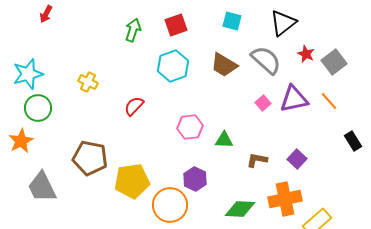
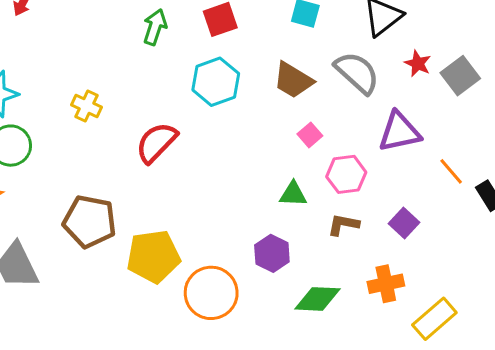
orange line: (329, 101) -> (451, 171), moved
pink square: (263, 103) -> (310, 135), moved
red semicircle: (134, 106) -> (156, 143), size x1.4
pink hexagon: (190, 127) -> (346, 174), moved
purple hexagon: (195, 179) -> (272, 253), moved
orange cross: (285, 199) -> (386, 284), size x0.7

